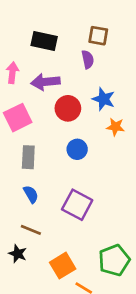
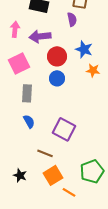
blue circle: (77, 149) -> (57, 78), moved
brown line: (31, 230) -> (45, 153), moved
black star: (18, 254) -> (20, 175), moved

